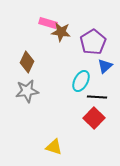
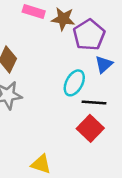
brown star: (61, 32) -> (63, 19), moved

